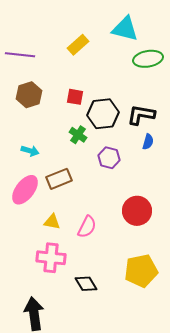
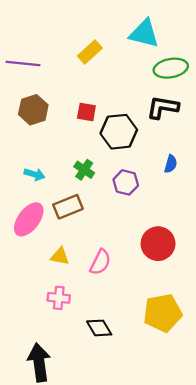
black L-shape: (141, 115) -> (163, 107), moved
green cross: (78, 135) -> (84, 170), moved
pink cross: (51, 258) -> (59, 298), size x0.7

